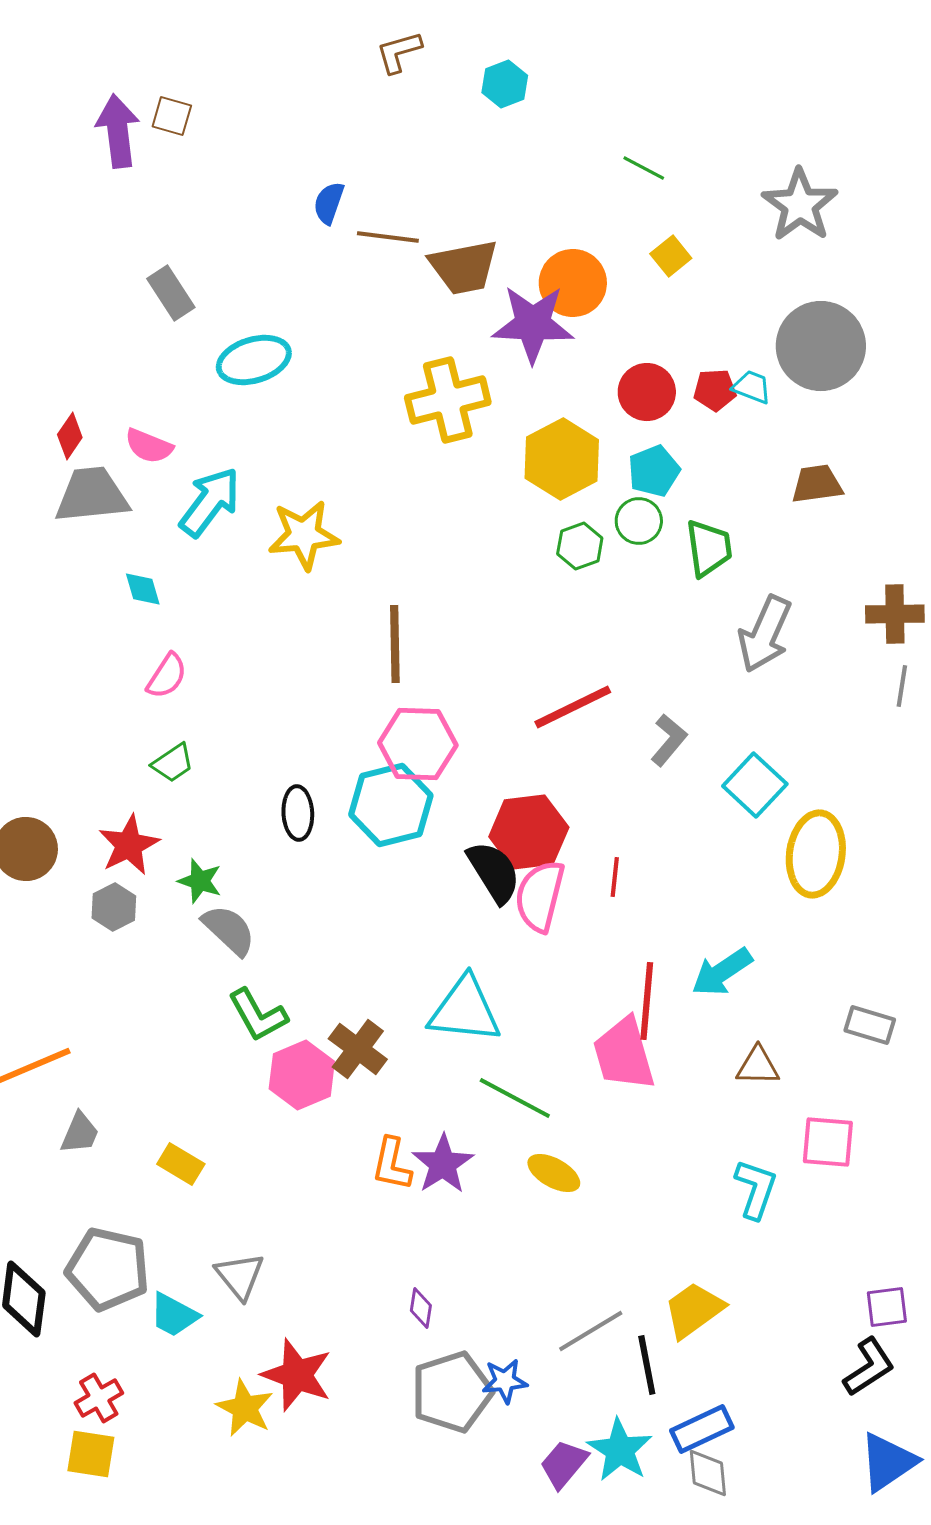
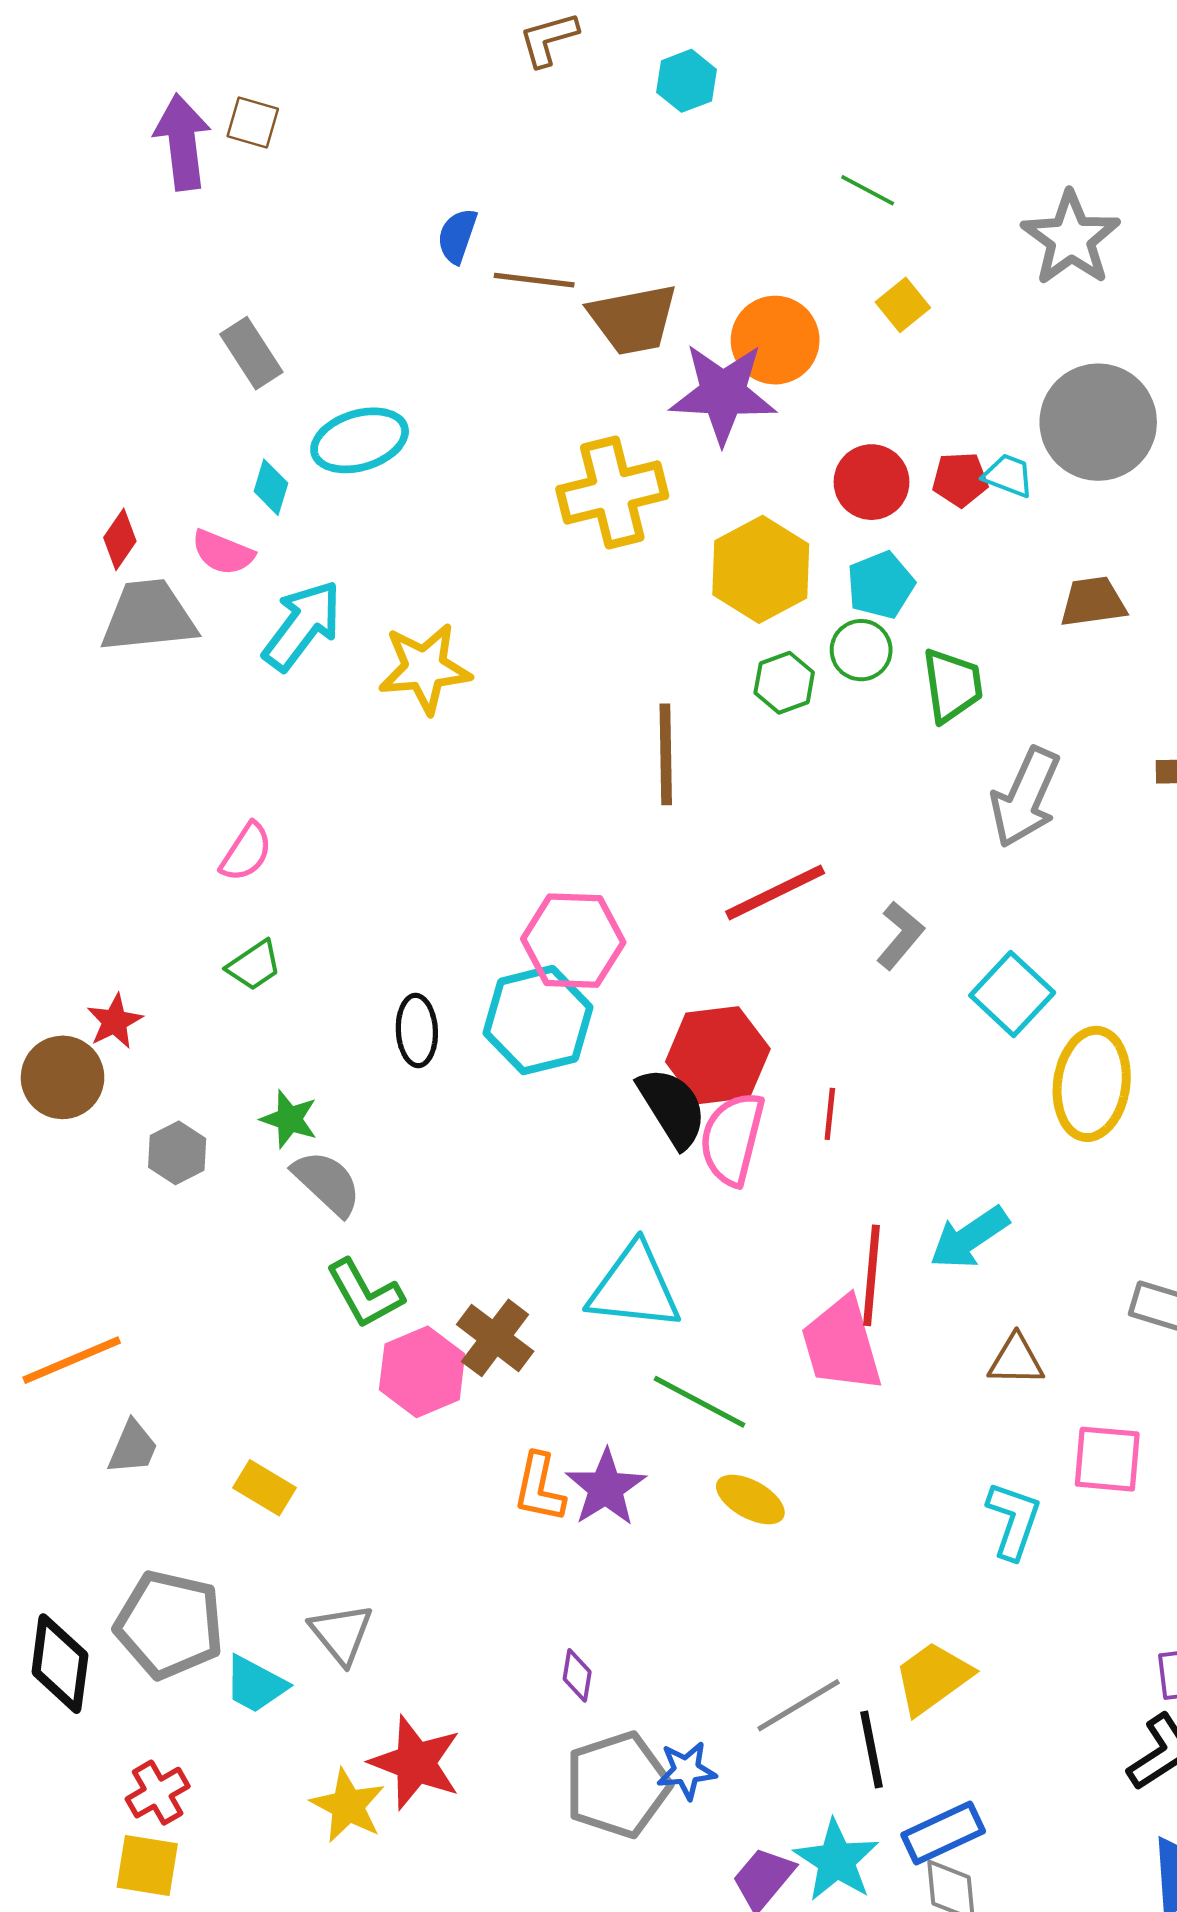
cyan diamond: (143, 589) -> (271, 487), moved, turned 33
brown line: (395, 644) -> (666, 754), moved
red star: (129, 845) -> (115, 1021), moved, size x0.7

